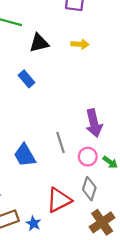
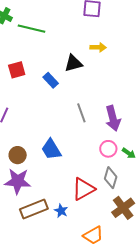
black triangle: (39, 43) -> (73, 63), moved
gray line: (61, 142) -> (81, 113), moved

